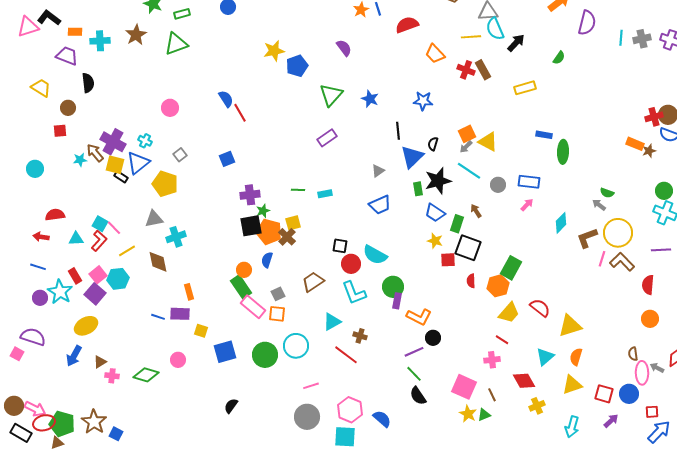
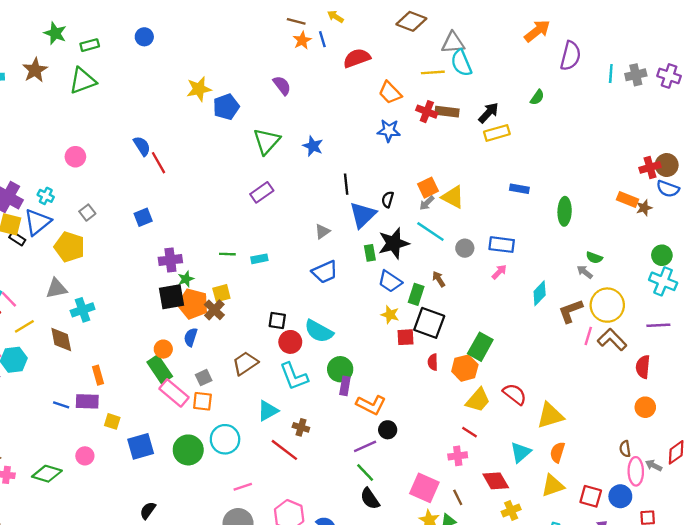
black arrow: (516, 43) -> (489, 113), moved
brown rectangle: (483, 70) -> (447, 112), turned -54
blue star: (423, 101) -> (389, 131), moved
green ellipse: (563, 152) -> (565, 211), moved

